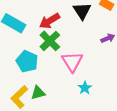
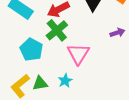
cyan star: (85, 88) -> (65, 81), moved

